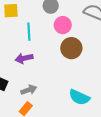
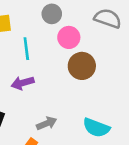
gray arrow: (29, 90) -> (47, 123), moved

